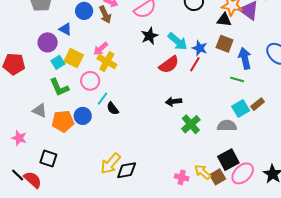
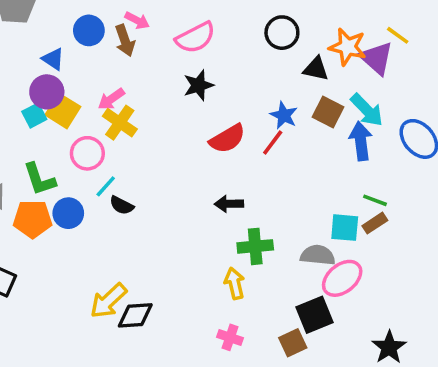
black triangle: (224, 20) -> (316, 69), moved
cyan arrow: (178, 41) -> (367, 110), moved
purple circle: (48, 42) -> (47, 92), moved
green line: (237, 80) -> (375, 200), moved
green L-shape: (59, 87) -> (39, 179), moved
black semicircle: (113, 108) -> (122, 205), turned -32
cyan square: (241, 108) -> (345, 228), turned 30
green cross: (191, 124) -> (255, 246), turned 30
yellow arrow: (203, 172) -> (235, 283), moved, turned 30
pink ellipse: (243, 173) -> (342, 278), moved

